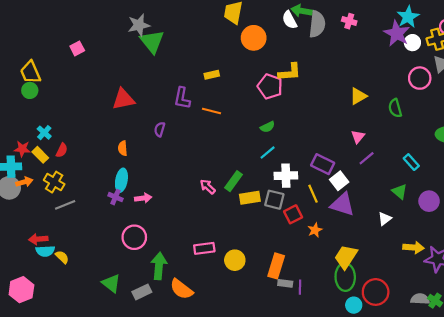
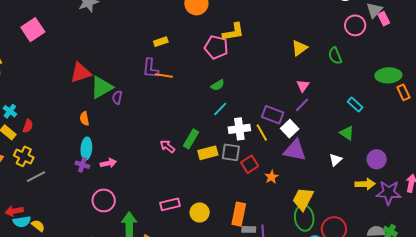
green triangle: (152, 42) -> (102, 87), moved, turned 45
pink square: (77, 48) -> (33, 30), size x1.6
purple L-shape: (182, 98) -> (150, 68), moved
purple line: (367, 158) -> (302, 105), moved
yellow line: (313, 194) -> (262, 132), moved
purple circle: (429, 201) -> (377, 159), moved

